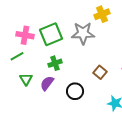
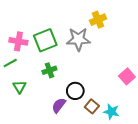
brown square: (100, 72) -> (92, 106), moved
purple semicircle: (47, 83) -> (59, 105), moved
black circle: (75, 91) -> (75, 91), moved

